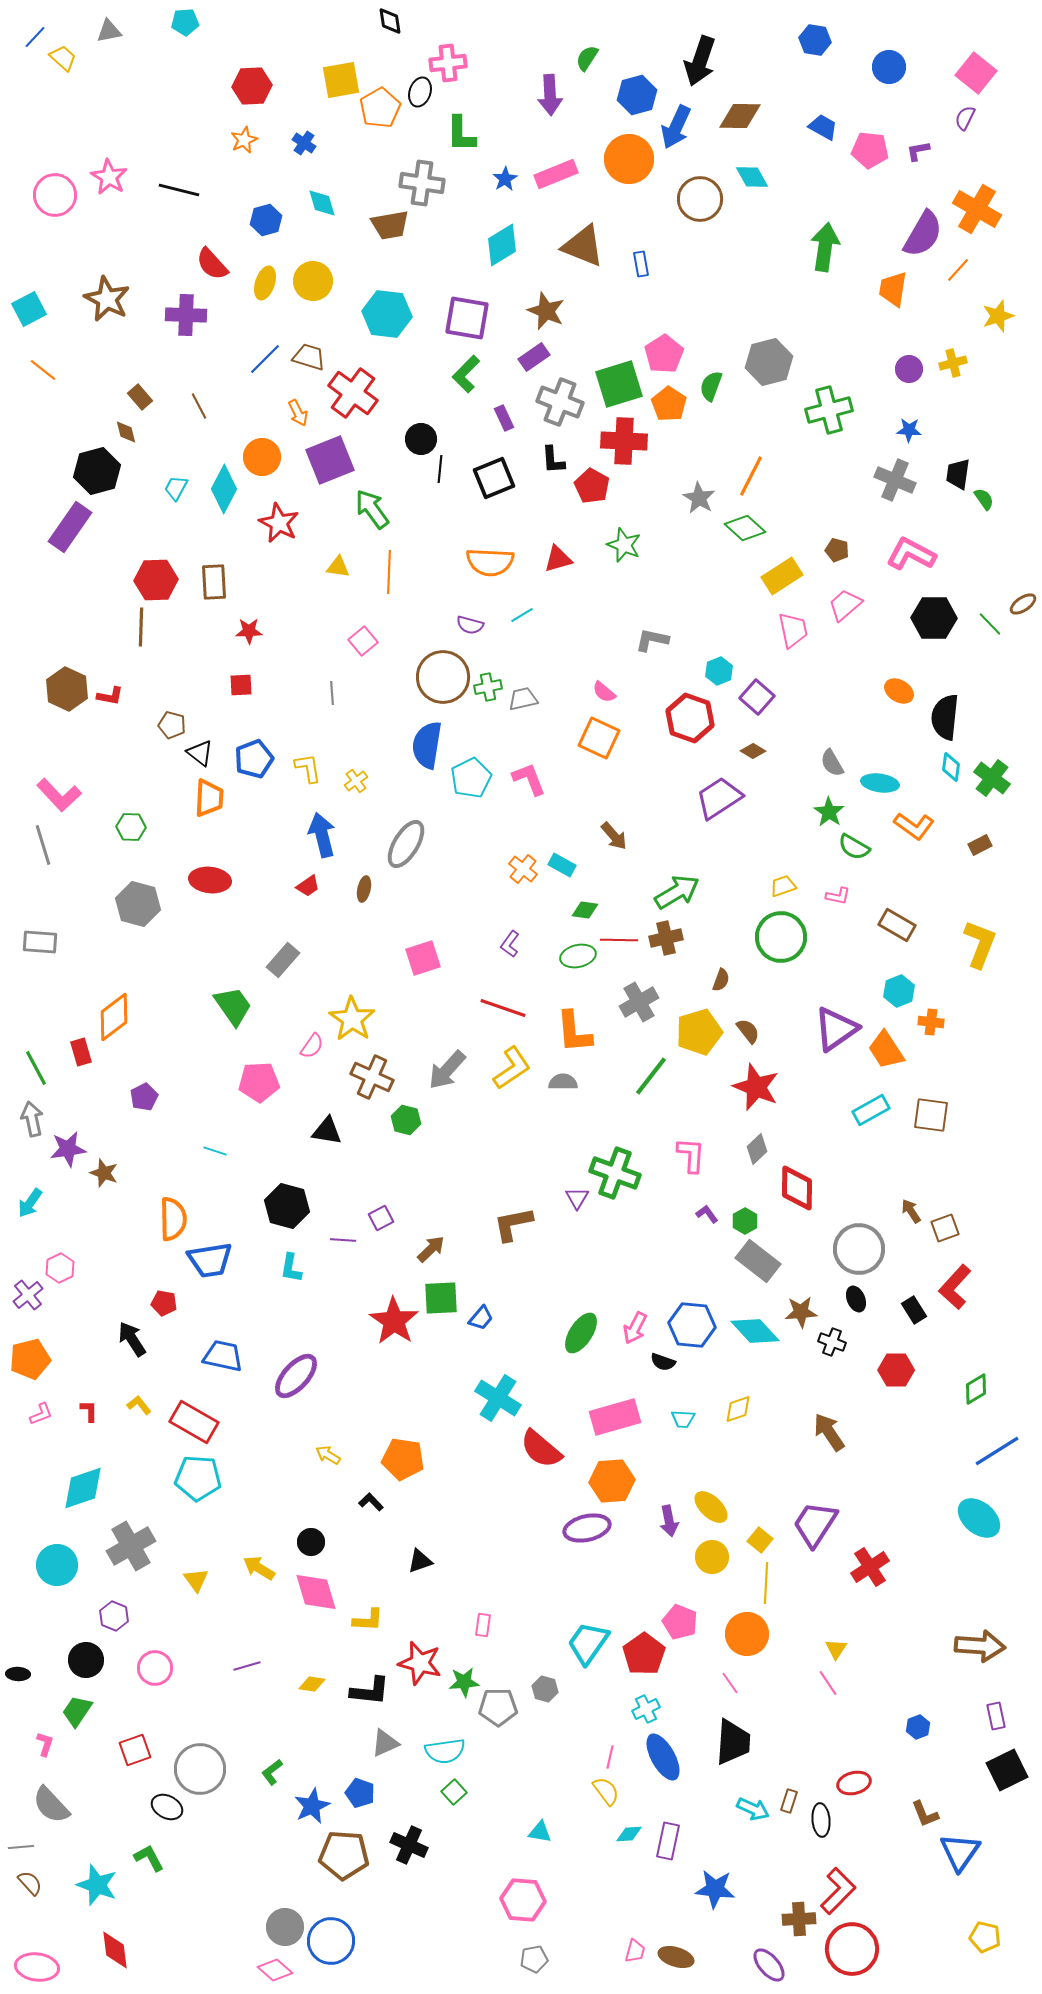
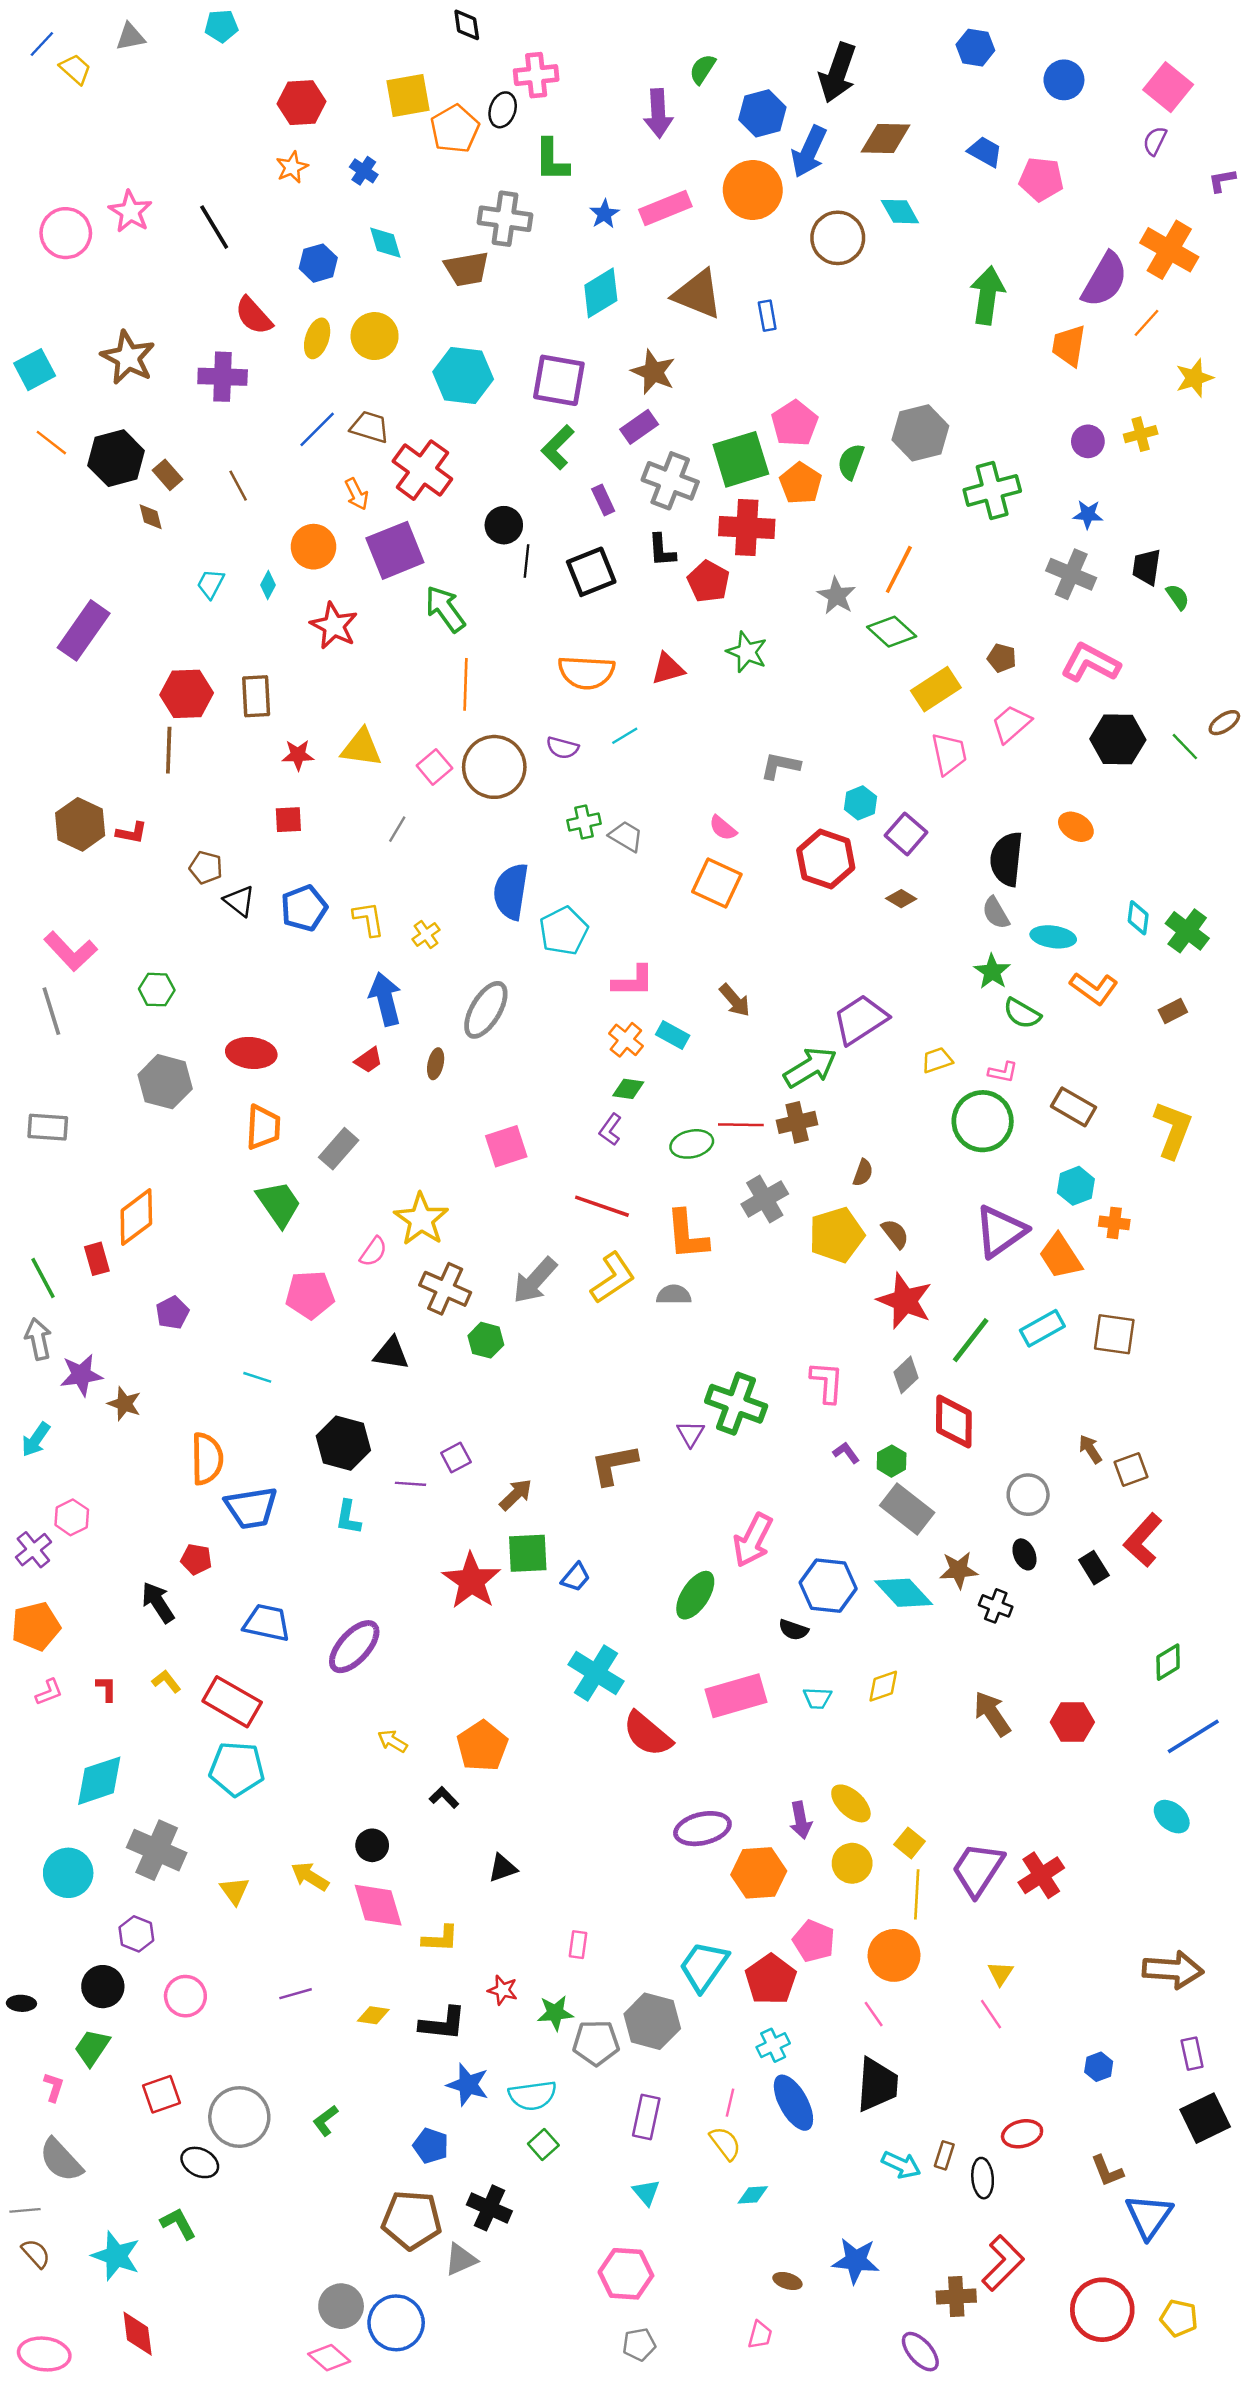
purple L-shape: (918, 151) -> (1222, 180), moved
black line: (179, 190) -> (214, 227), turned 45
black hexagon: (97, 471) -> (116, 458), moved
cyan diamond: (224, 489) -> (268, 585), size x0.5
yellow triangle: (338, 567) -> (361, 748), moved, size x1.5
brown circle: (443, 677) -> (494, 767), moved
gray line: (332, 693) -> (397, 829), turned 35
gray trapezoid: (523, 699) -> (626, 836), turned 44
black semicircle: (945, 717) -> (1007, 859), moved
pink L-shape: (529, 779) -> (633, 981), moved, turned 111
orange trapezoid: (209, 798) -> (263, 1127), moved
purple trapezoid: (719, 798) -> (860, 1019), moved
green diamond: (585, 910) -> (628, 1089), moved
green circle: (781, 937) -> (983, 1121), moved
green line: (651, 1076) -> (971, 1340), moved
gray circle: (859, 1249) -> (1028, 1495), size x0.7
pink arrow: (635, 1328) -> (753, 1540), moved, size x1.4
red hexagon: (896, 1370) -> (1072, 1722), moved
orange pentagon: (403, 1459) -> (482, 1746), turned 30
orange hexagon: (612, 1481) -> (759, 1873), moved
cyan ellipse: (979, 1518) -> (1172, 1817), size x0.7
purple trapezoid: (815, 1524) -> (978, 1869), moved
gray cross: (131, 1546) -> (157, 1850), turned -36
red star: (420, 1663) -> (503, 1990), size x0.6
gray hexagon: (545, 1689) -> (652, 2021), size x1.8
gray triangle: (385, 1743) -> (461, 2259), moved
blue star: (312, 1806) -> (468, 2085), moved, turned -30
cyan triangle: (540, 1832) -> (646, 2192), turned 40
purple rectangle: (668, 1841) -> (646, 2117), moved
red circle: (852, 1949) -> (1102, 2310), moved
brown ellipse: (676, 1957) -> (787, 2281), moved, size x0.7

